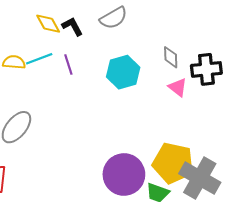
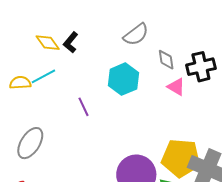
gray semicircle: (114, 18) -> (136, 35), moved
black L-shape: (72, 26) -> (71, 42), turned -105
purple line: (68, 64) -> (84, 107), moved

